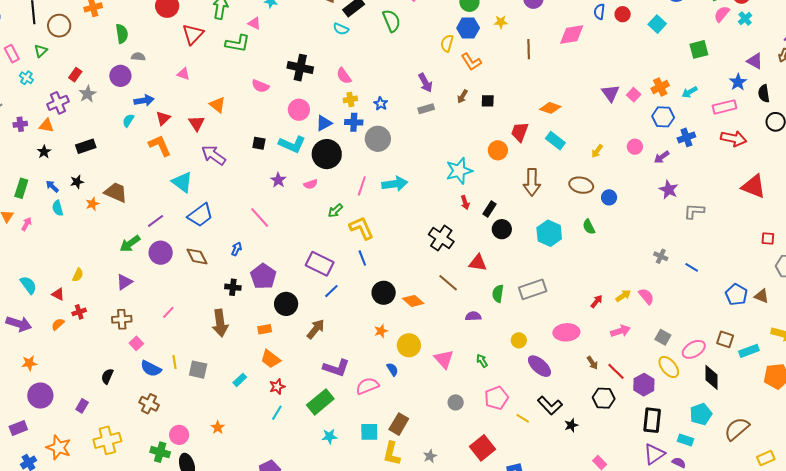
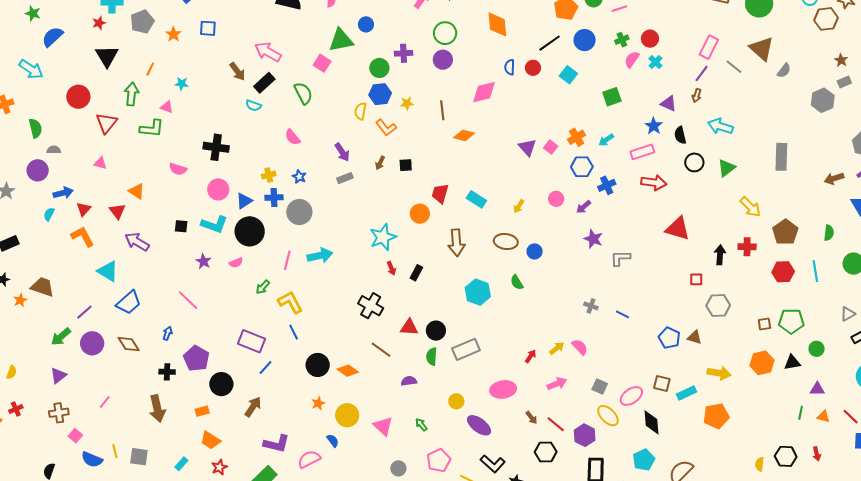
yellow star: (501, 22) -> (407, 103), moved
pink semicircle: (344, 76) -> (292, 137), moved
orange diamond: (550, 108) -> (464, 135), moved
black circle: (502, 229) -> (436, 331), moved

